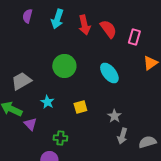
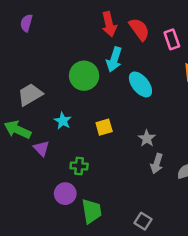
purple semicircle: (27, 16) -> (26, 23), moved
cyan arrow: (57, 19) -> (114, 59), moved
pink rectangle: (134, 37) -> (172, 39), turned -35

